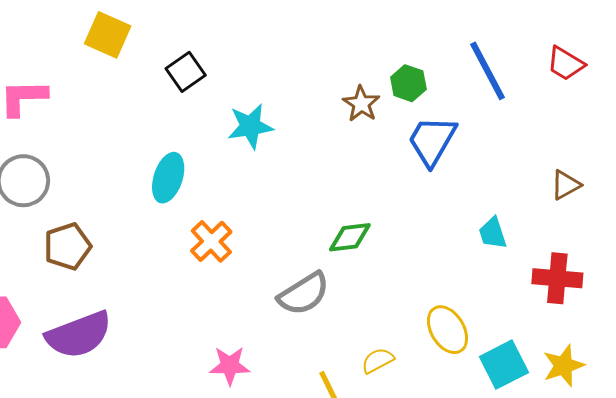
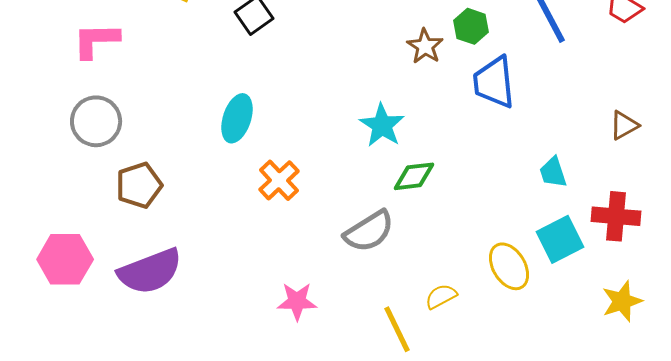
cyan star: (250, 126) -> (382, 125), moved, turned -30
blue trapezoid: (432, 141) -> (494, 82), turned -36
cyan square: (504, 365) -> (560, 239), moved

